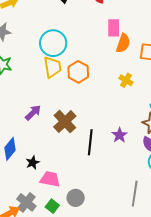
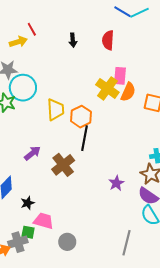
cyan circle: (53, 43) -> (23, 88), moved
yellow cross: (126, 80) -> (107, 88), moved, size x1.6
black line: (90, 142) -> (84, 138), moved
gray cross: (26, 202) -> (18, 242), turned 30
green square: (52, 206) -> (28, 232), moved, turned -32

